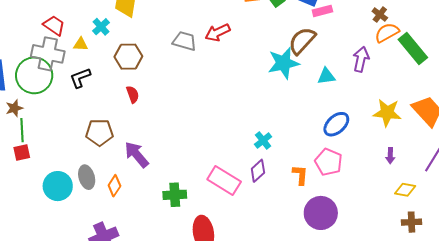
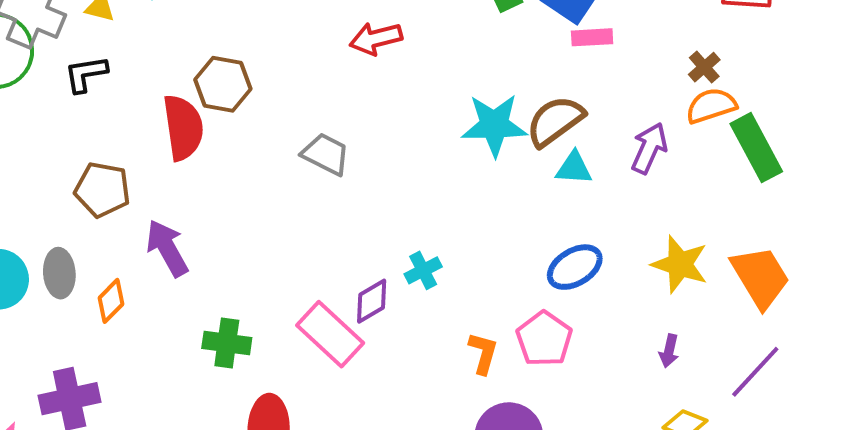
gray trapezoid: (185, 41) -> (326, 154), moved
brown semicircle: (302, 41) -> (555, 121), moved
brown hexagon: (128, 57) -> (223, 84), moved
red semicircle: (133, 94) -> (183, 127), size x1.8
purple diamond: (258, 171) -> (372, 301), moved

